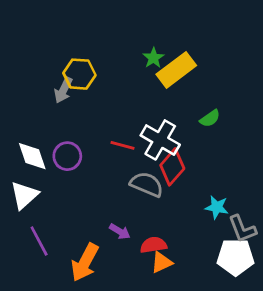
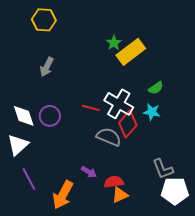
yellow hexagon: (79, 74) -> (44, 20), moved
cyan star: (217, 207) -> (152, 112), moved
gray L-shape: (242, 229) -> (163, 169), moved

